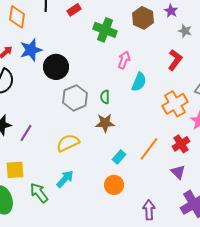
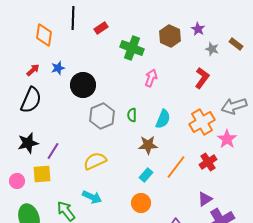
blue star: (31, 50) -> (58, 68), size x0.6
cyan semicircle: (139, 82) -> (163, 119), moved
brown star: (105, 123) -> (148, 145), moved
yellow square: (15, 170) -> (42, 174), moved
purple triangle: (178, 172) -> (205, 199), moved, turned 42
cyan arrow: (65, 179) -> (92, 197), turned 72

